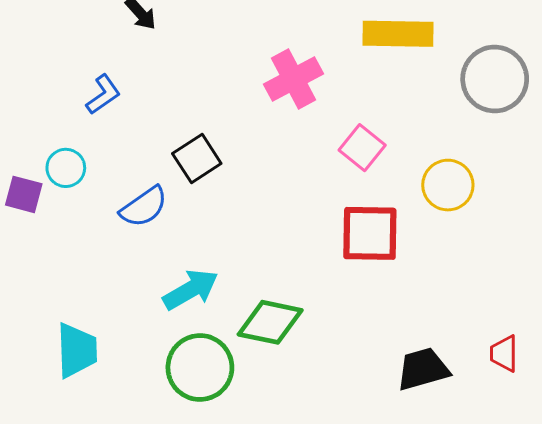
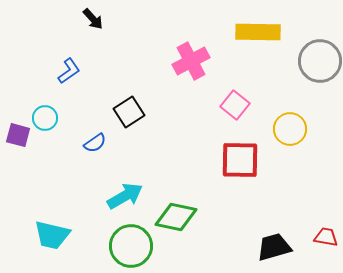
blue semicircle: (144, 207) -> (95, 143), size x0.7
cyan trapezoid: (77, 350) -> (52, 235), turned 105
red trapezoid: (504, 353) -> (326, 237), turned 100

